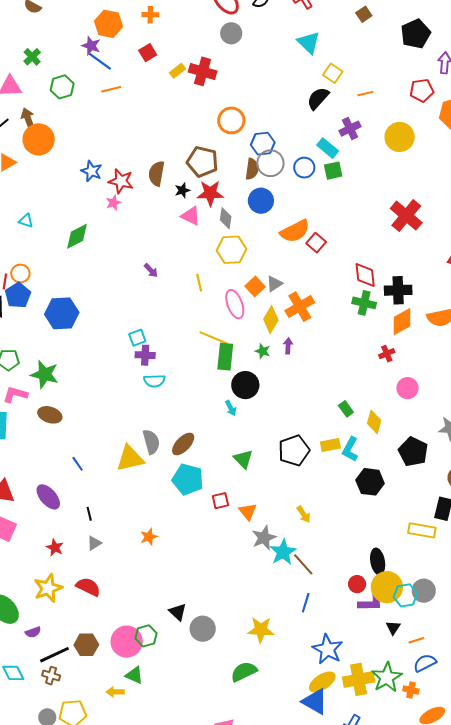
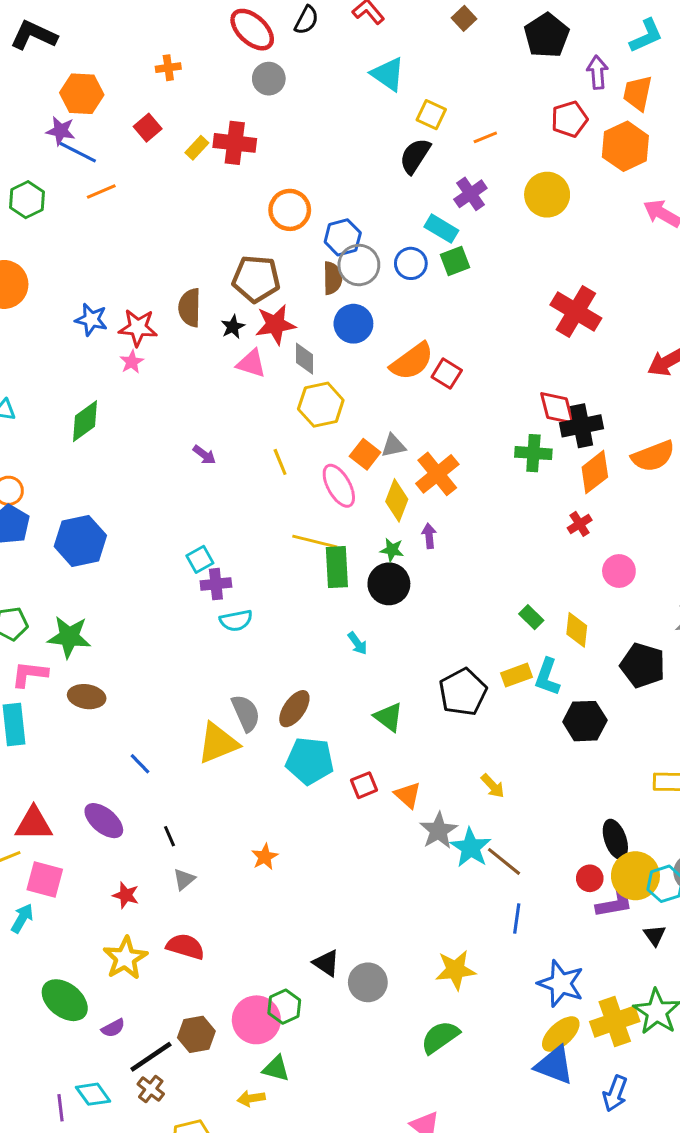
orange cross: (150, 15) -> (168, 68), moved
red diamond: (365, 275) -> (557, 408), moved
gray triangle: (274, 284) -> (393, 446), turned 30
black circle: (245, 385) -> (389, 584), moved
brown cross: (51, 676) -> (151, 1089), turned 30

